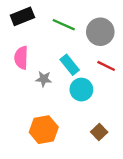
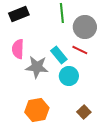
green line: (64, 25) -> (62, 13), moved, turned 60
red line: (106, 66) -> (80, 50), moved
gray star: (44, 79) -> (37, 67), size x1.6

